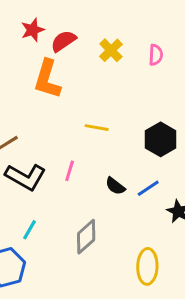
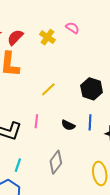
pink semicircle: (156, 55) -> (72, 28), moved, turned -48
yellow line: (97, 128) -> (48, 89), turned -42
blue line: (148, 188) -> (90, 122), turned -42

